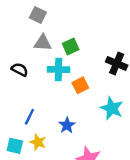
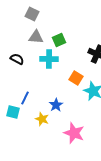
orange square: (80, 85) -> (76, 78), moved, turned -32
yellow star: (38, 142) -> (42, 119), moved
cyan square: (15, 146) -> (13, 112), moved

